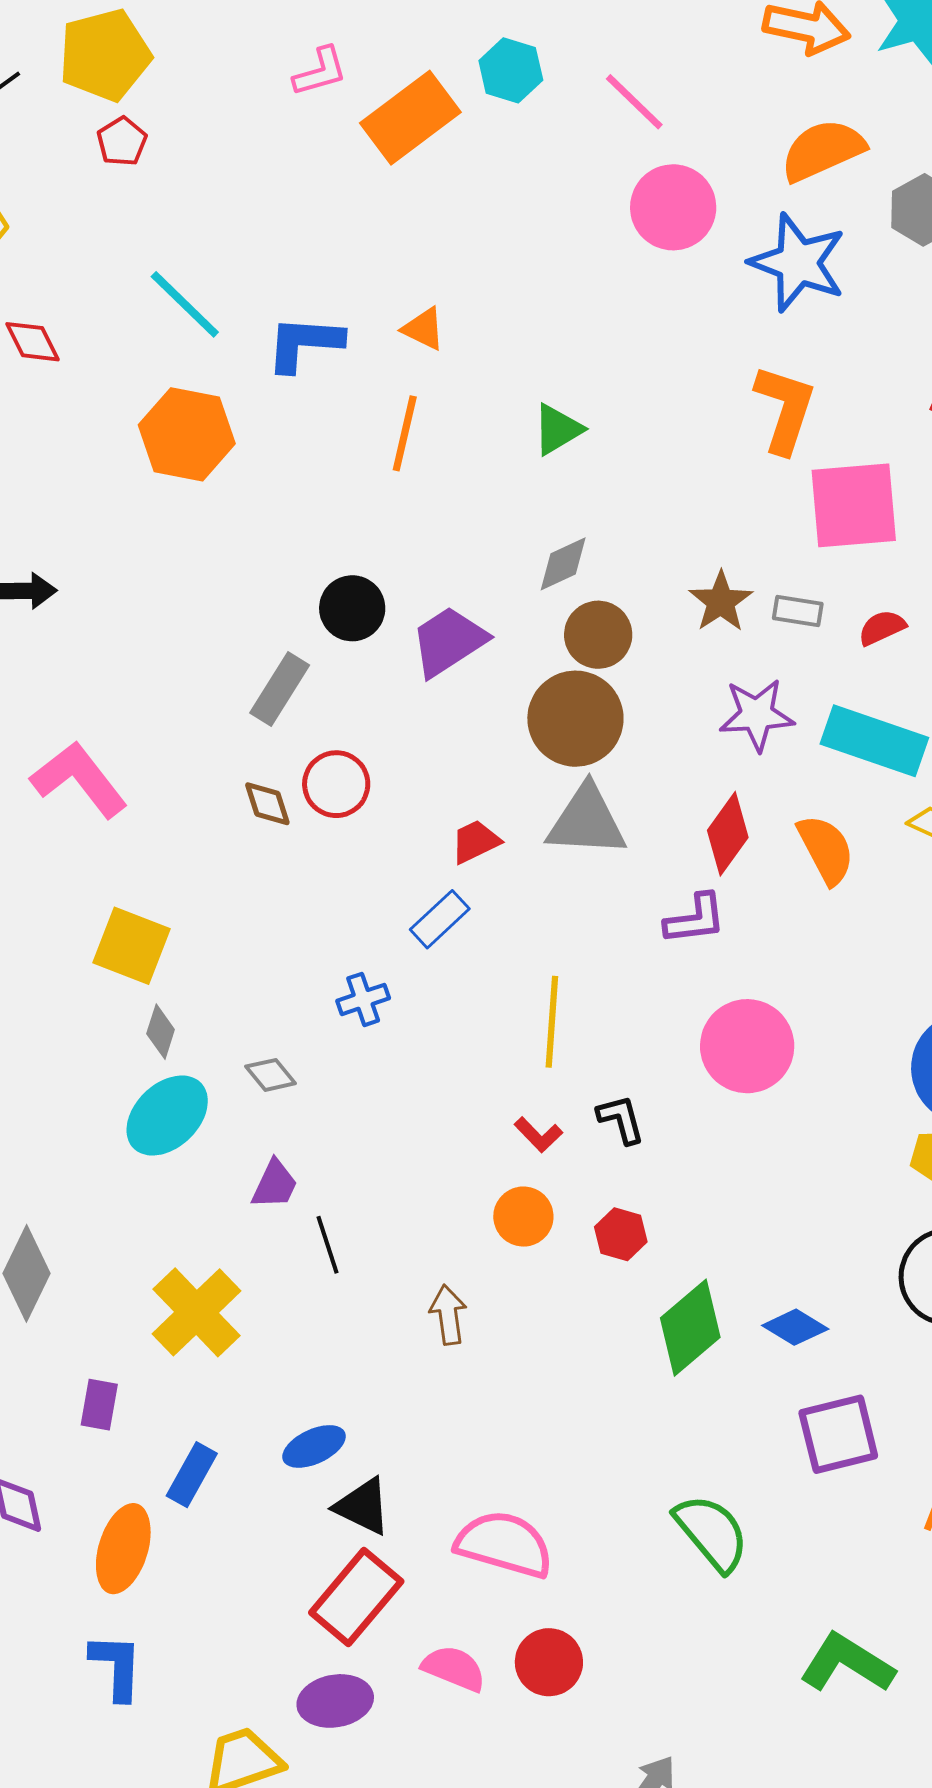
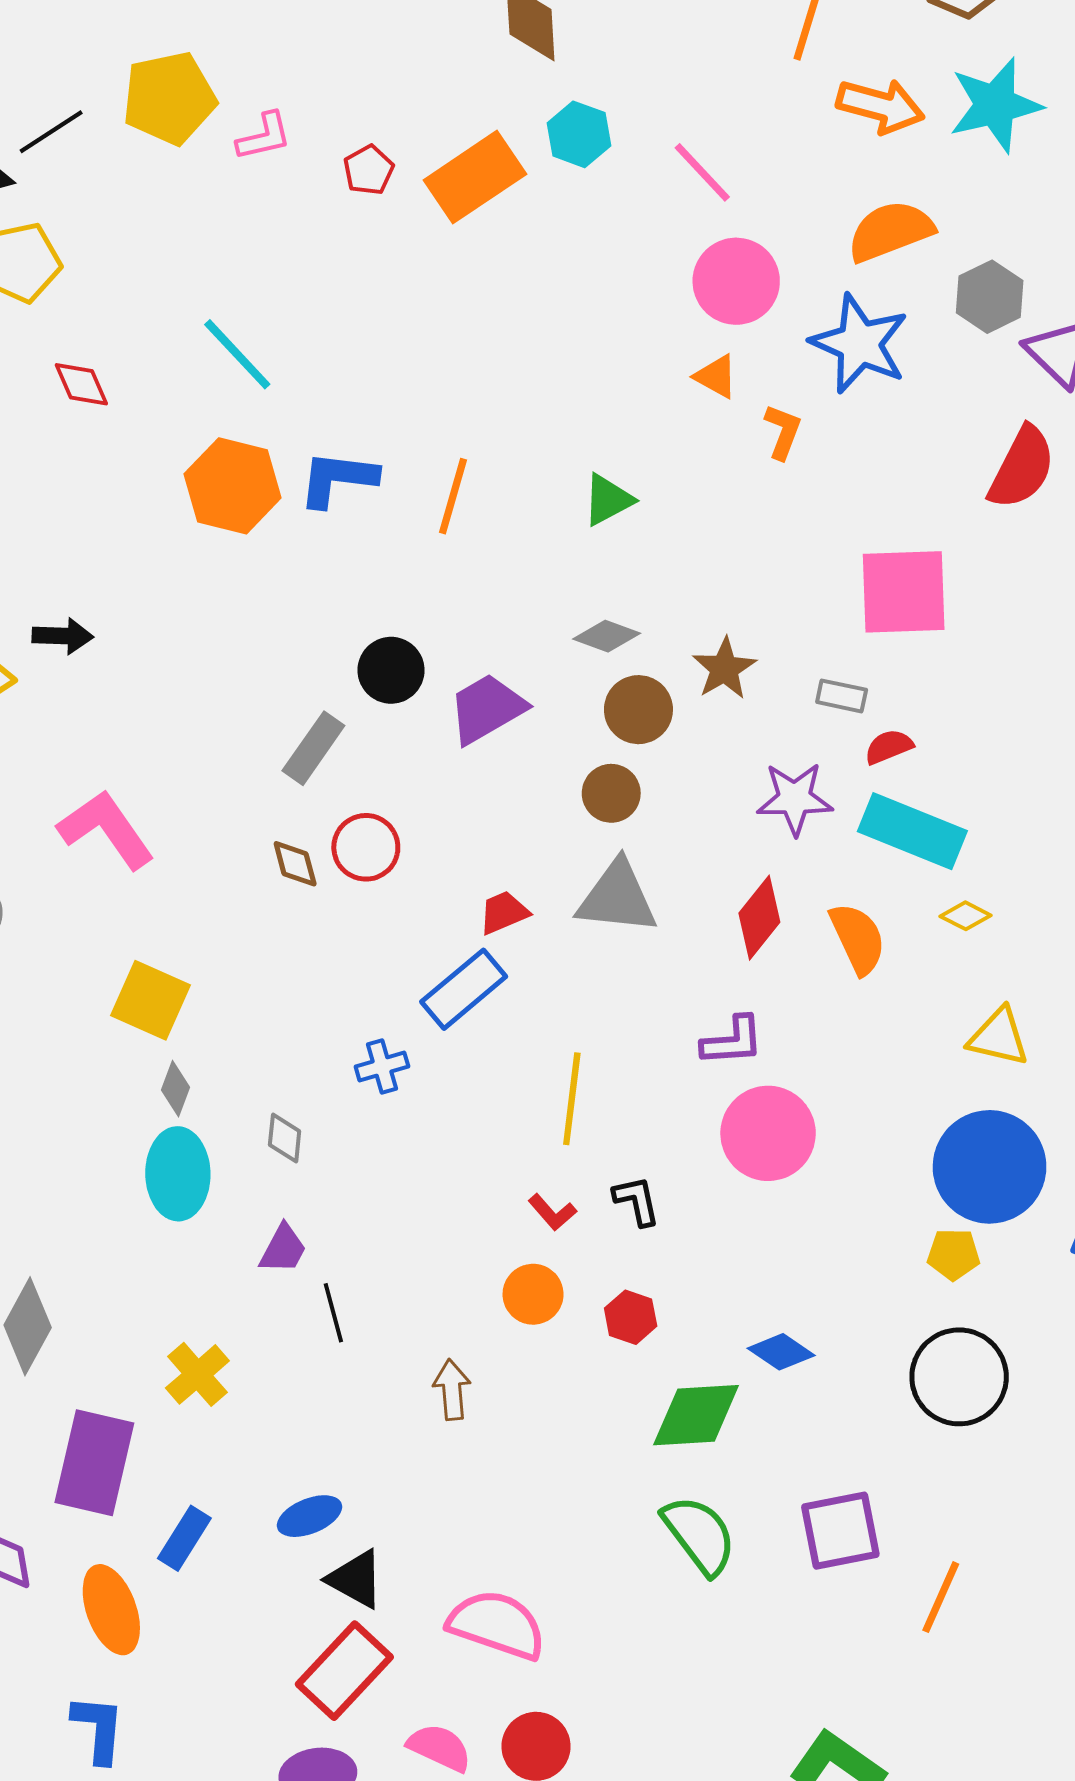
pink L-shape: (320, 72) -> (264, 136), moved
red pentagon: (122, 141) -> (369, 170), moved
orange triangle: (423, 329) -> (716, 377), moved
blue L-shape: (304, 343) -> (338, 479), moved
orange L-shape: (785, 409) -> (783, 432), moved, size x0.6
gray diamond: (563, 564) -> (607, 636), turned 42
brown star: (721, 602) -> (724, 669), moved
red semicircle: (882, 628) -> (889, 747), moved
brown circle: (575, 719) -> (611, 793), size x0.6
blue rectangle: (440, 919) -> (464, 989), size x1.4
purple L-shape: (695, 919) -> (732, 1041), moved
gray diamond: (271, 1075) -> (285, 1138), turned 42
cyan ellipse: (167, 1116) -> (178, 1174), turned -50
yellow cross: (196, 1312) -> (197, 1374), size x0.7
blue diamond: (795, 1327) -> (781, 1352), moved
green diamond: (690, 1328) -> (696, 1415), turned 34
purple rectangle: (99, 1405) -> (94, 1463), size x2.0
green semicircle: (712, 1533) -> (699, 1535), moved
orange ellipse: (123, 1549) -> (111, 1610), turned -40

